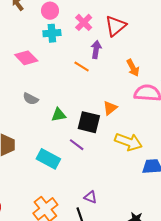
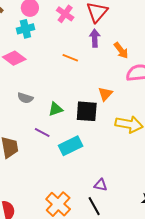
cyan cross: (52, 33) -> (25, 29), moved
purple arrow: (96, 49) -> (95, 38), moved
purple line: (77, 145) -> (42, 133), moved
cyan rectangle: (48, 159) -> (71, 146), moved, turned -45

